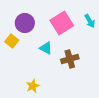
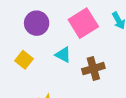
yellow square: (12, 41) -> (24, 60), moved

